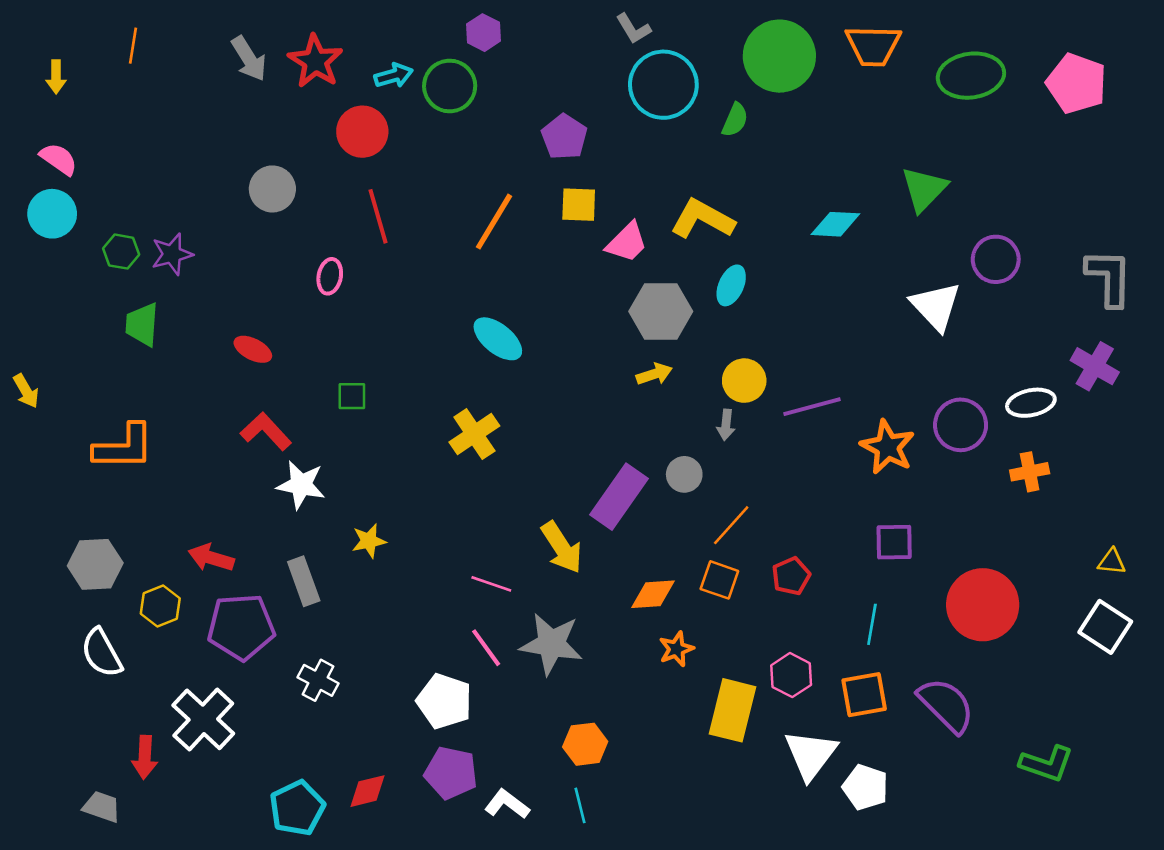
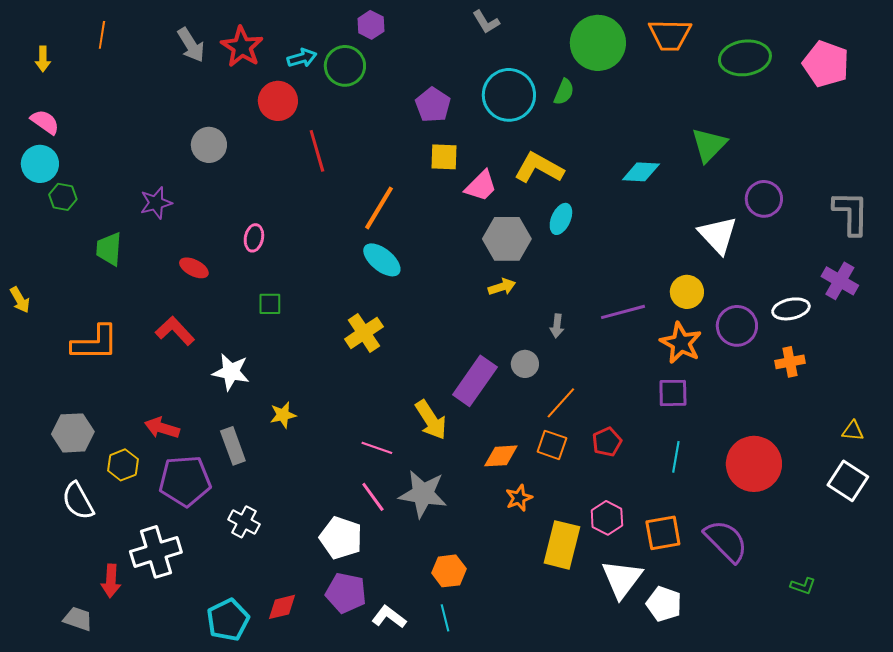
cyan circle: (663, 85) -> (509, 95), moved
red line: (378, 216) -> (317, 151), moved
orange line: (494, 222) -> (379, 208), moved
green hexagon: (121, 252) -> (63, 197), moved
purple star: (172, 254) -> (156, 203), moved
pink ellipse: (330, 276) -> (254, 238), moved
yellow circle: (744, 381) -> (687, 292), moved
red L-shape: (266, 431) -> (175, 331), moved
purple square: (894, 542) -> (673, 393), moved
cyan line: (872, 624) -> (676, 457), moved
white cross: (203, 719) -> (156, 552), turned 30
green L-shape: (1047, 764) -> (803, 586), size x0.6

